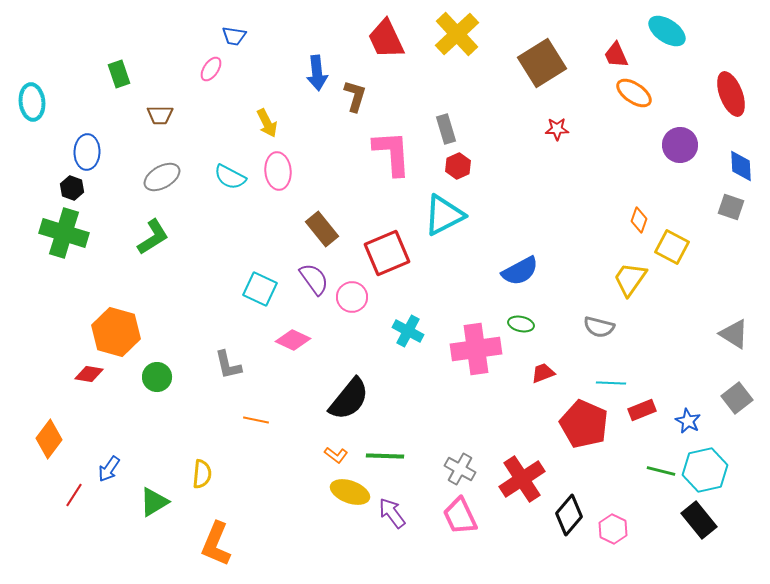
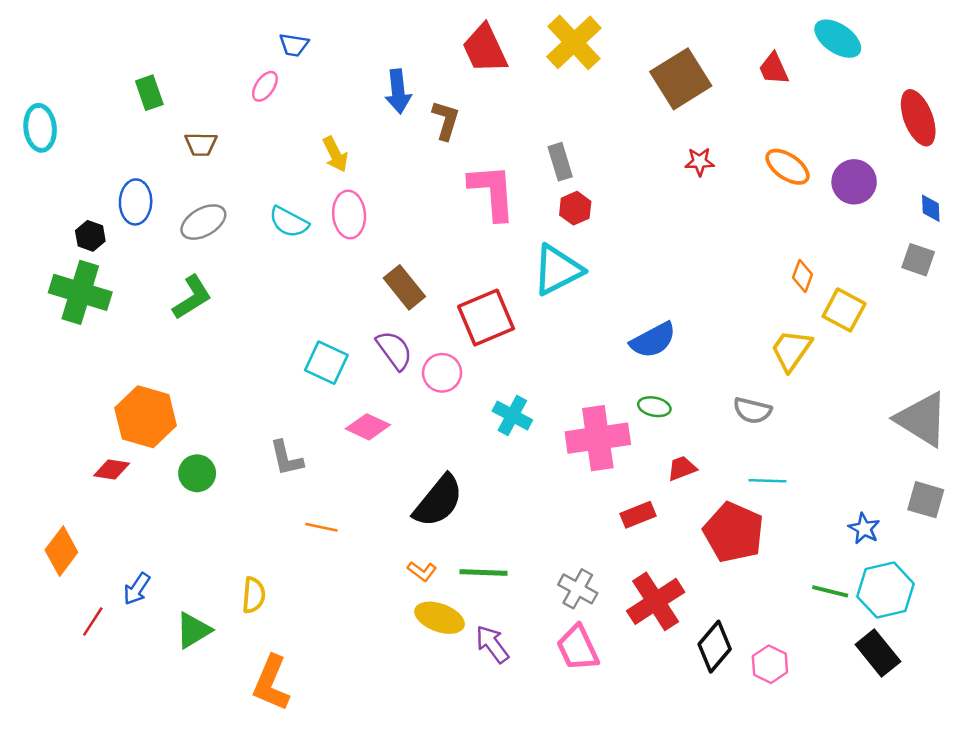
orange ellipse: (634, 93) -> (788, 167), moved
blue ellipse: (87, 152) -> (136, 202), moved
blue diamond: (741, 166) -> (931, 208), size x0.7
gray triangle: (734, 334) -> (922, 419), size x1.5
gray square: (737, 398) -> (926, 500), turned -36
red rectangle: (642, 410) -> (638, 515), moved

